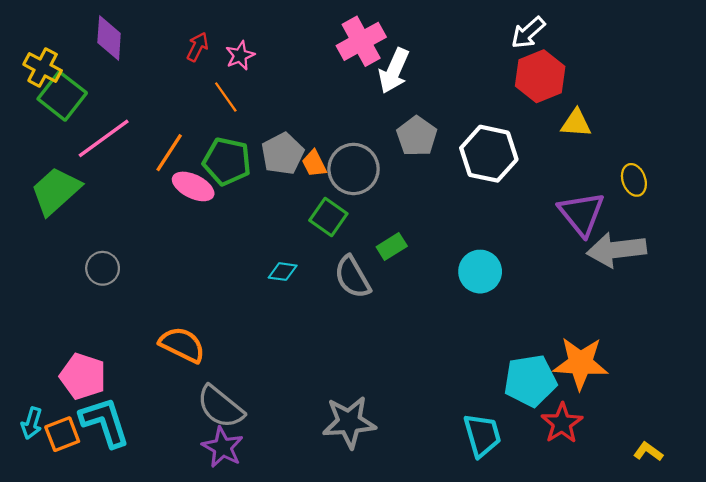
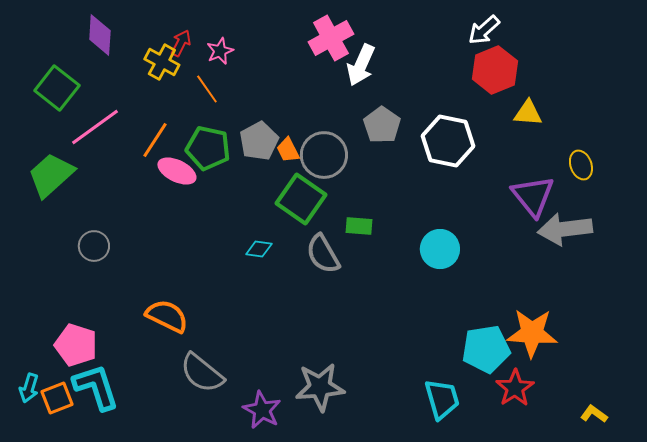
yellow cross: (43, 68) -> (162, 62), moved
green square: (328, 217) -> (301, 199), size x1.4
green rectangle: (392, 246) -> (359, 226), turned 36
purple star: (223, 447) -> (262, 410), moved

